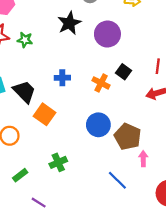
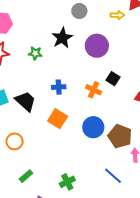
green star: (25, 40) -> (35, 53), moved
orange square: (45, 114) -> (58, 119), moved
green cross: (58, 162) -> (67, 182), moved

